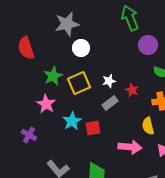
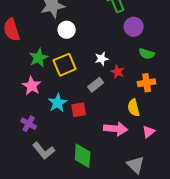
white star: (109, 81) -> (102, 59), moved
purple cross: (29, 135) -> (29, 124), moved

